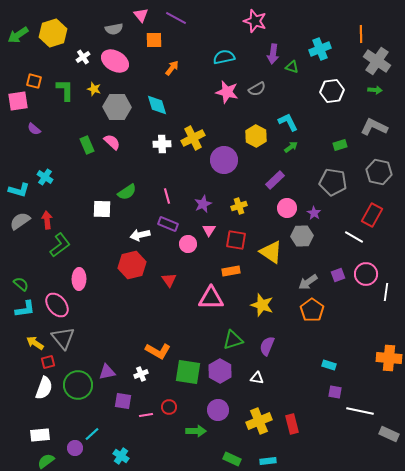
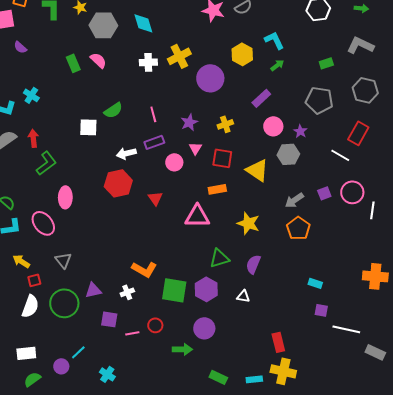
purple rectangle: (168, 224) -> (154, 142), turned -42
gray triangle: (63, 338) -> (63, 260), moved, size x0.7
yellow cross: (259, 421) -> (283, 371), moved, turned 35

